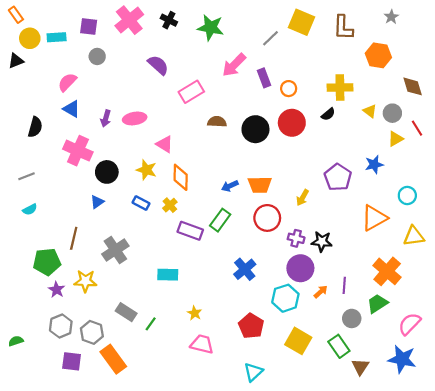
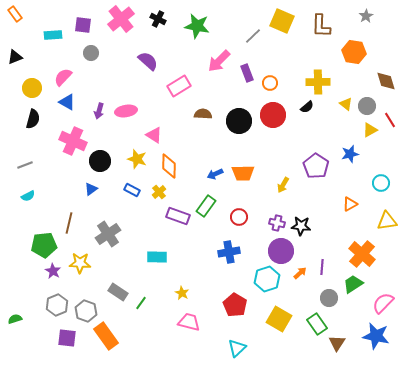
yellow circle: (30, 38) -> (32, 88), moved
red circle: (267, 218) -> (239, 217), moved, size x0.7
orange triangle: (374, 218) -> (350, 204), size x0.6
blue cross: (245, 269) -> (229, 252), turned 30

